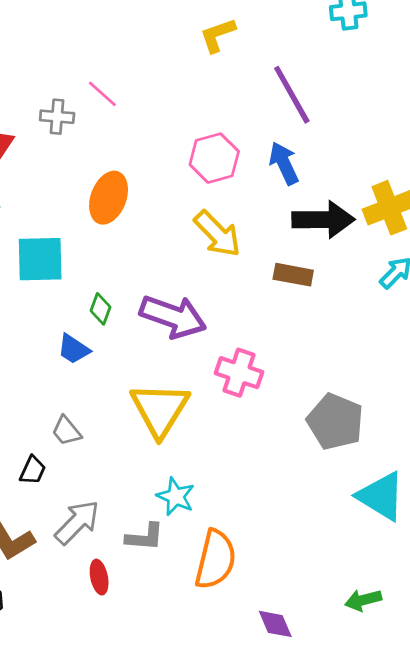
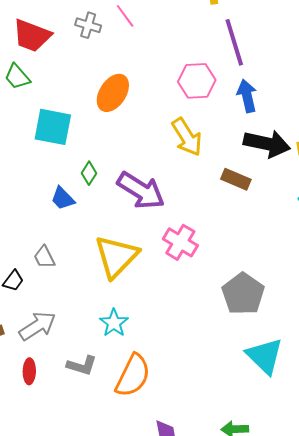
purple line: (292, 95) -> (234, 42), moved
gray L-shape: (145, 537) -> (82, 365), moved
red ellipse: (99, 577) -> (29, 371), moved

